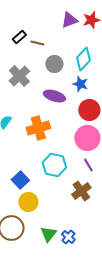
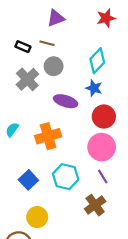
purple triangle: (69, 20) -> (56, 18), moved
black rectangle: (19, 37) -> (23, 47), moved, turned 64
gray circle: (54, 64) -> (54, 66), moved
blue square: (20, 180) -> (28, 180), moved

